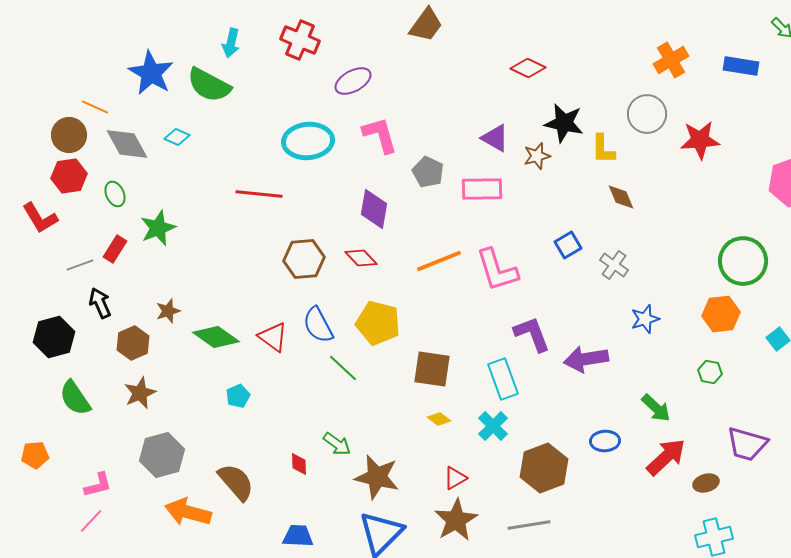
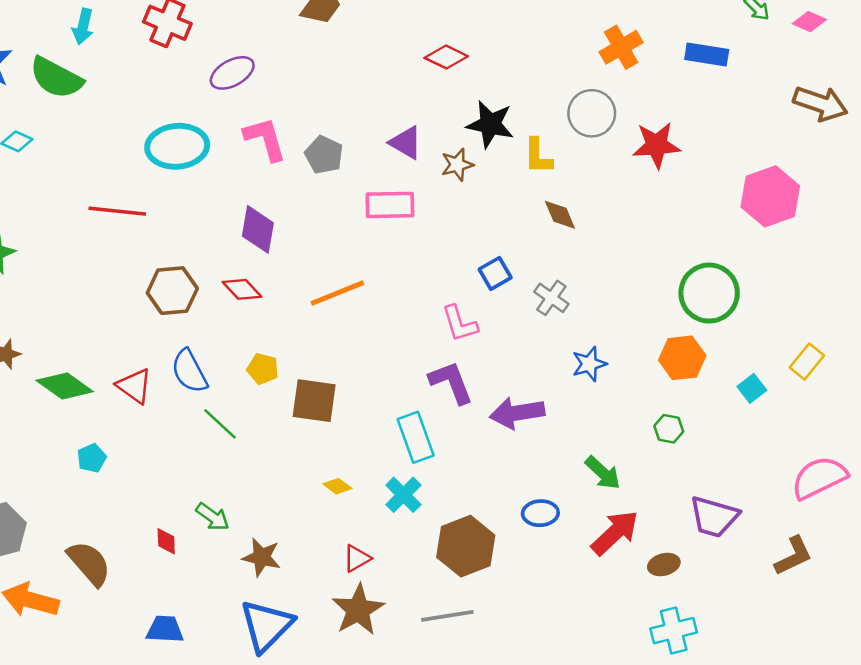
gray pentagon: (428, 172) -> (324, 155), moved
pink L-shape: (497, 270) -> (460, 324), moved, size x0.7
yellow pentagon: (378, 323) -> (263, 369), size x0.6
brown square: (432, 369) -> (314, 401), moved
brown star: (377, 477) -> (262, 557), size x0.7

